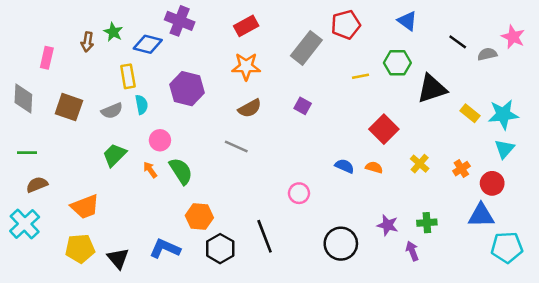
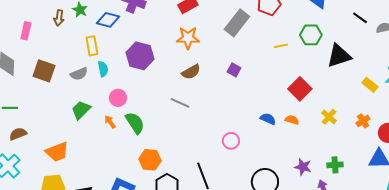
yellow rectangle: (470, 113) -> (370, 85), moved

